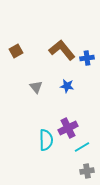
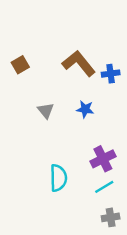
purple cross: (68, 128) -> (103, 159), moved

